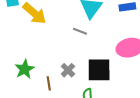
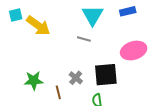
green star: (25, 69) -> (34, 81), turned 30

